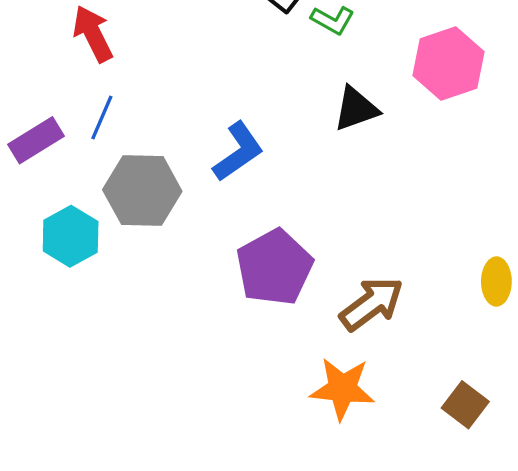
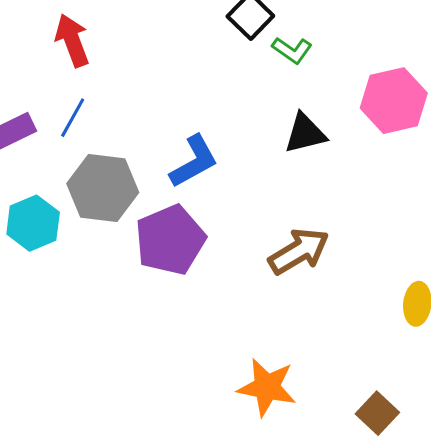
purple pentagon: (274, 267) -> (170, 240), moved
brown arrow: (372, 304) -> (299, 251), moved

